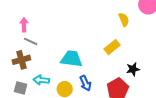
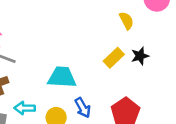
black star: (133, 69) -> (140, 56), moved

